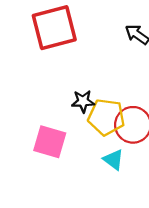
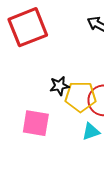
cyan triangle: (113, 160) -> (91, 132), turned -48

